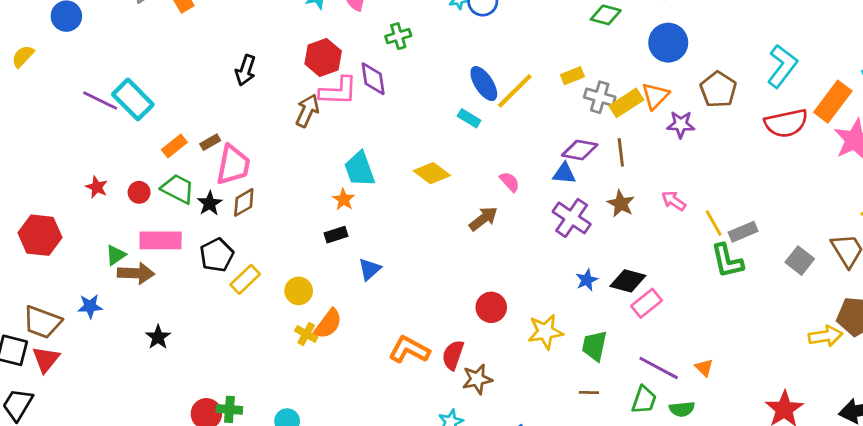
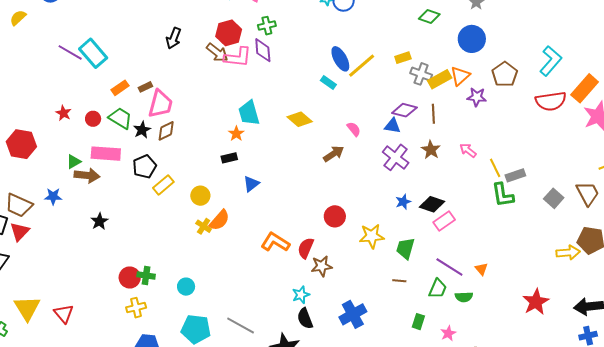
green cross: (398, 36) -> (267, 26), moved
brown arrow: (307, 111) -> (217, 53), moved, turned 100

